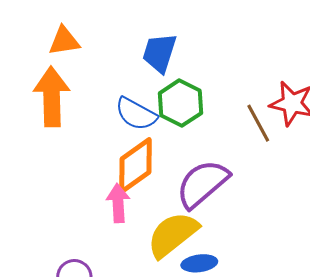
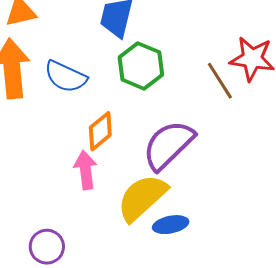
blue semicircle: (136, 114) -> (66, 77), moved
orange diamond: (136, 165) -> (100, 131), size x0.7

